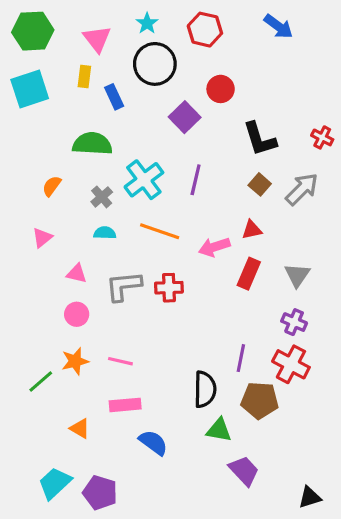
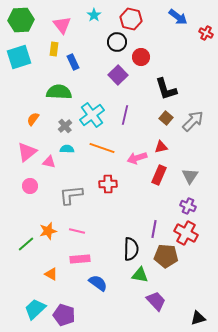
black circle: (155, 64) -> (117, 42), moved, size x0.7
red cross: (322, 137) -> (206, 33), moved
pink triangle: (42, 238) -> (27, 152), size x1.5
pink triangle: (77, 274) -> (49, 162), moved
gray L-shape: (124, 286) -> (71, 195), moved
pink circle: (77, 314) -> (30, 186), moved

